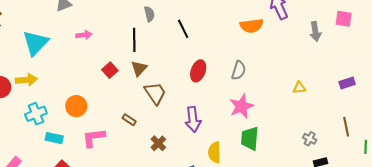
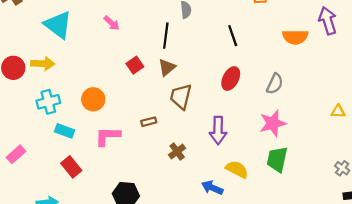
black line: (183, 29) -> (233, 36), moved
pink arrow: (84, 35) -> (112, 23), turned 42
cyan triangle: (35, 43) -> (58, 25), turned -44
brown trapezoid: (155, 93) -> (181, 97), turned -140
brown rectangle: (129, 120) -> (149, 122), turned -56
yellow semicircle: (215, 152) -> (237, 169), turned 110

